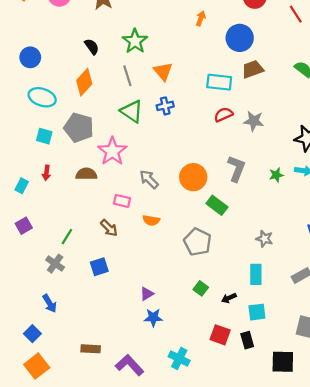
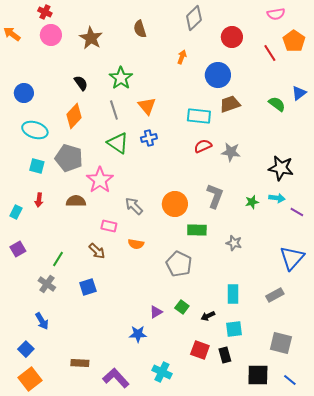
green rectangle: (217, 205) -> (197, 230), turned -36
gray star: (264, 239) -> (234, 243), moved
purple triangle: (147, 294) -> (156, 312), moved

